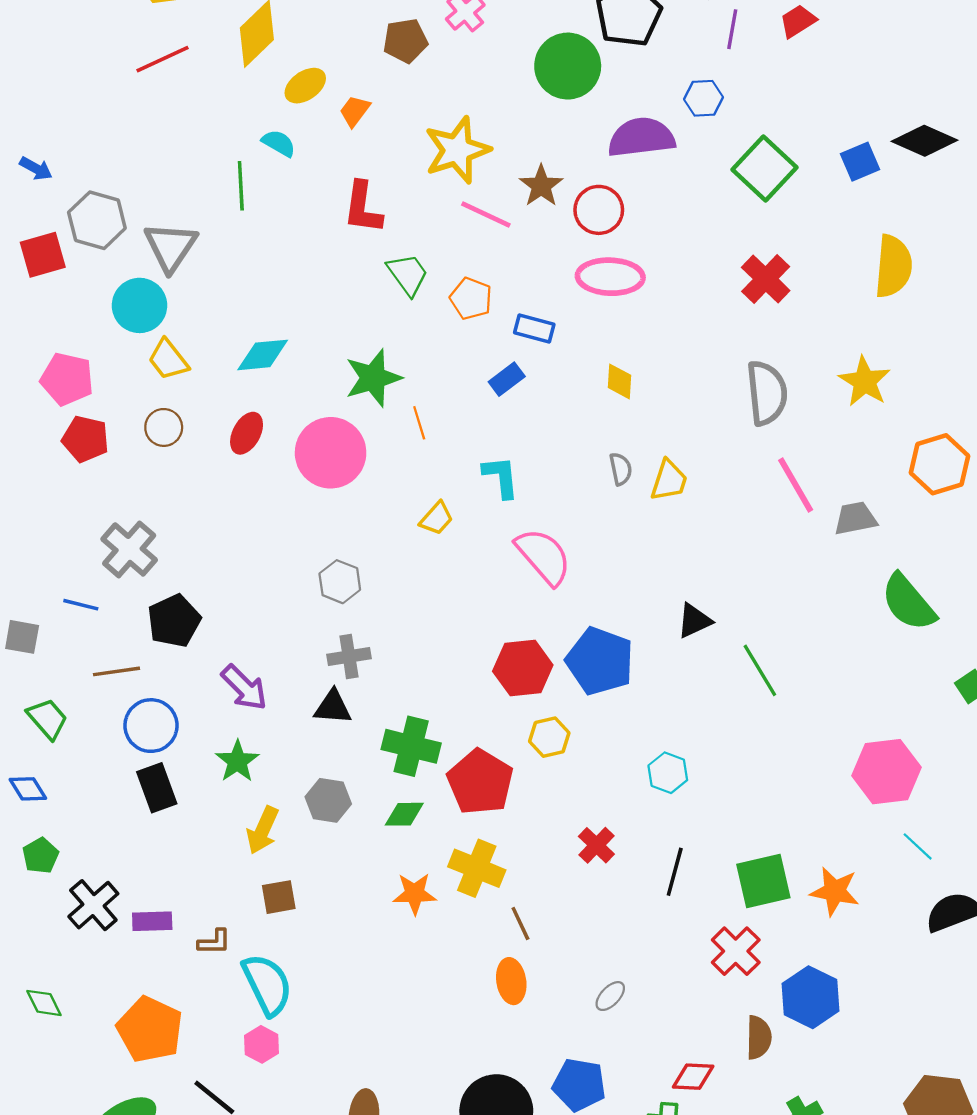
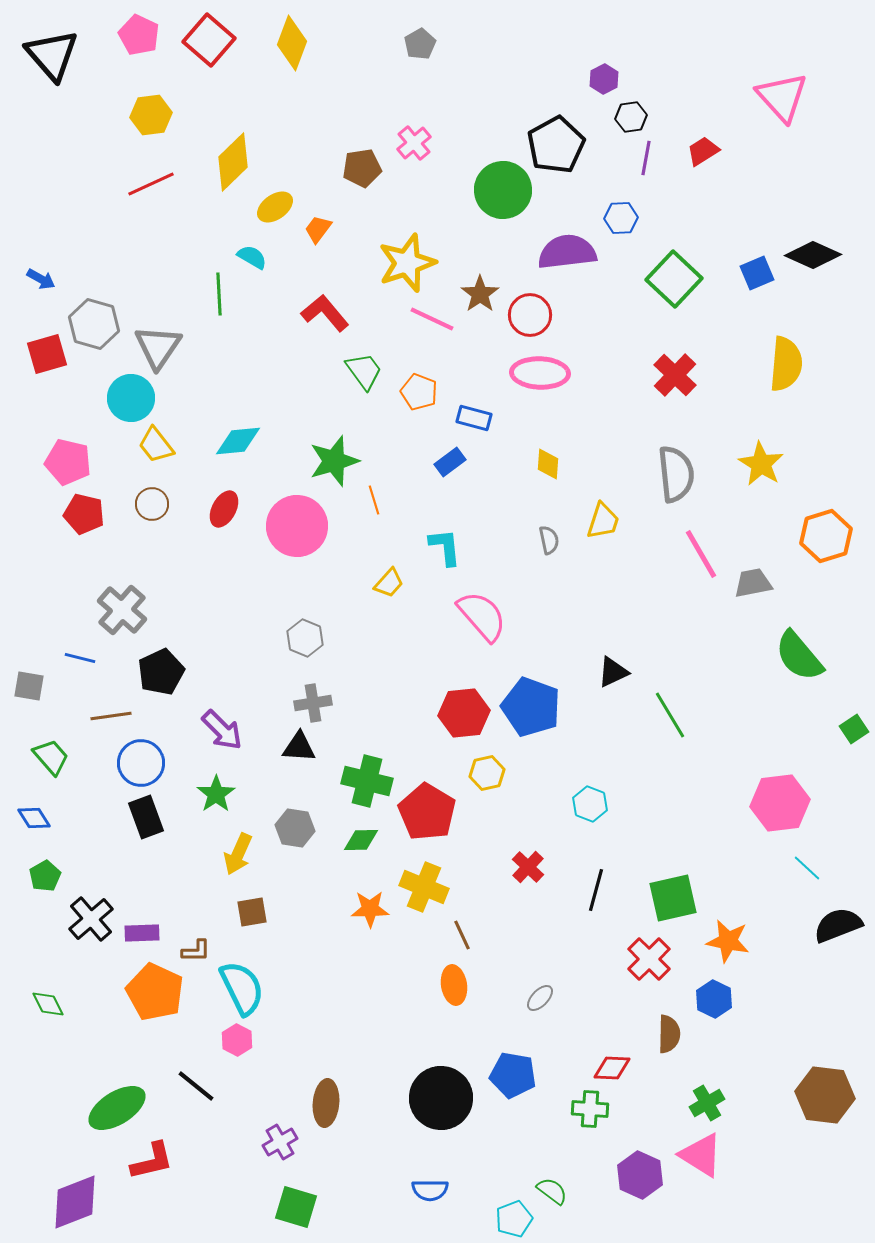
red L-shape: (363, 208) -> (325, 313), turned 132
yellow trapezoid: (669, 480) -> (603, 521), moved
orange star: (835, 891) -> (728, 941), moved
blue hexagon: (811, 997) -> (714, 999), size x0.7
orange pentagon: (150, 1029) -> (155, 992), moved

